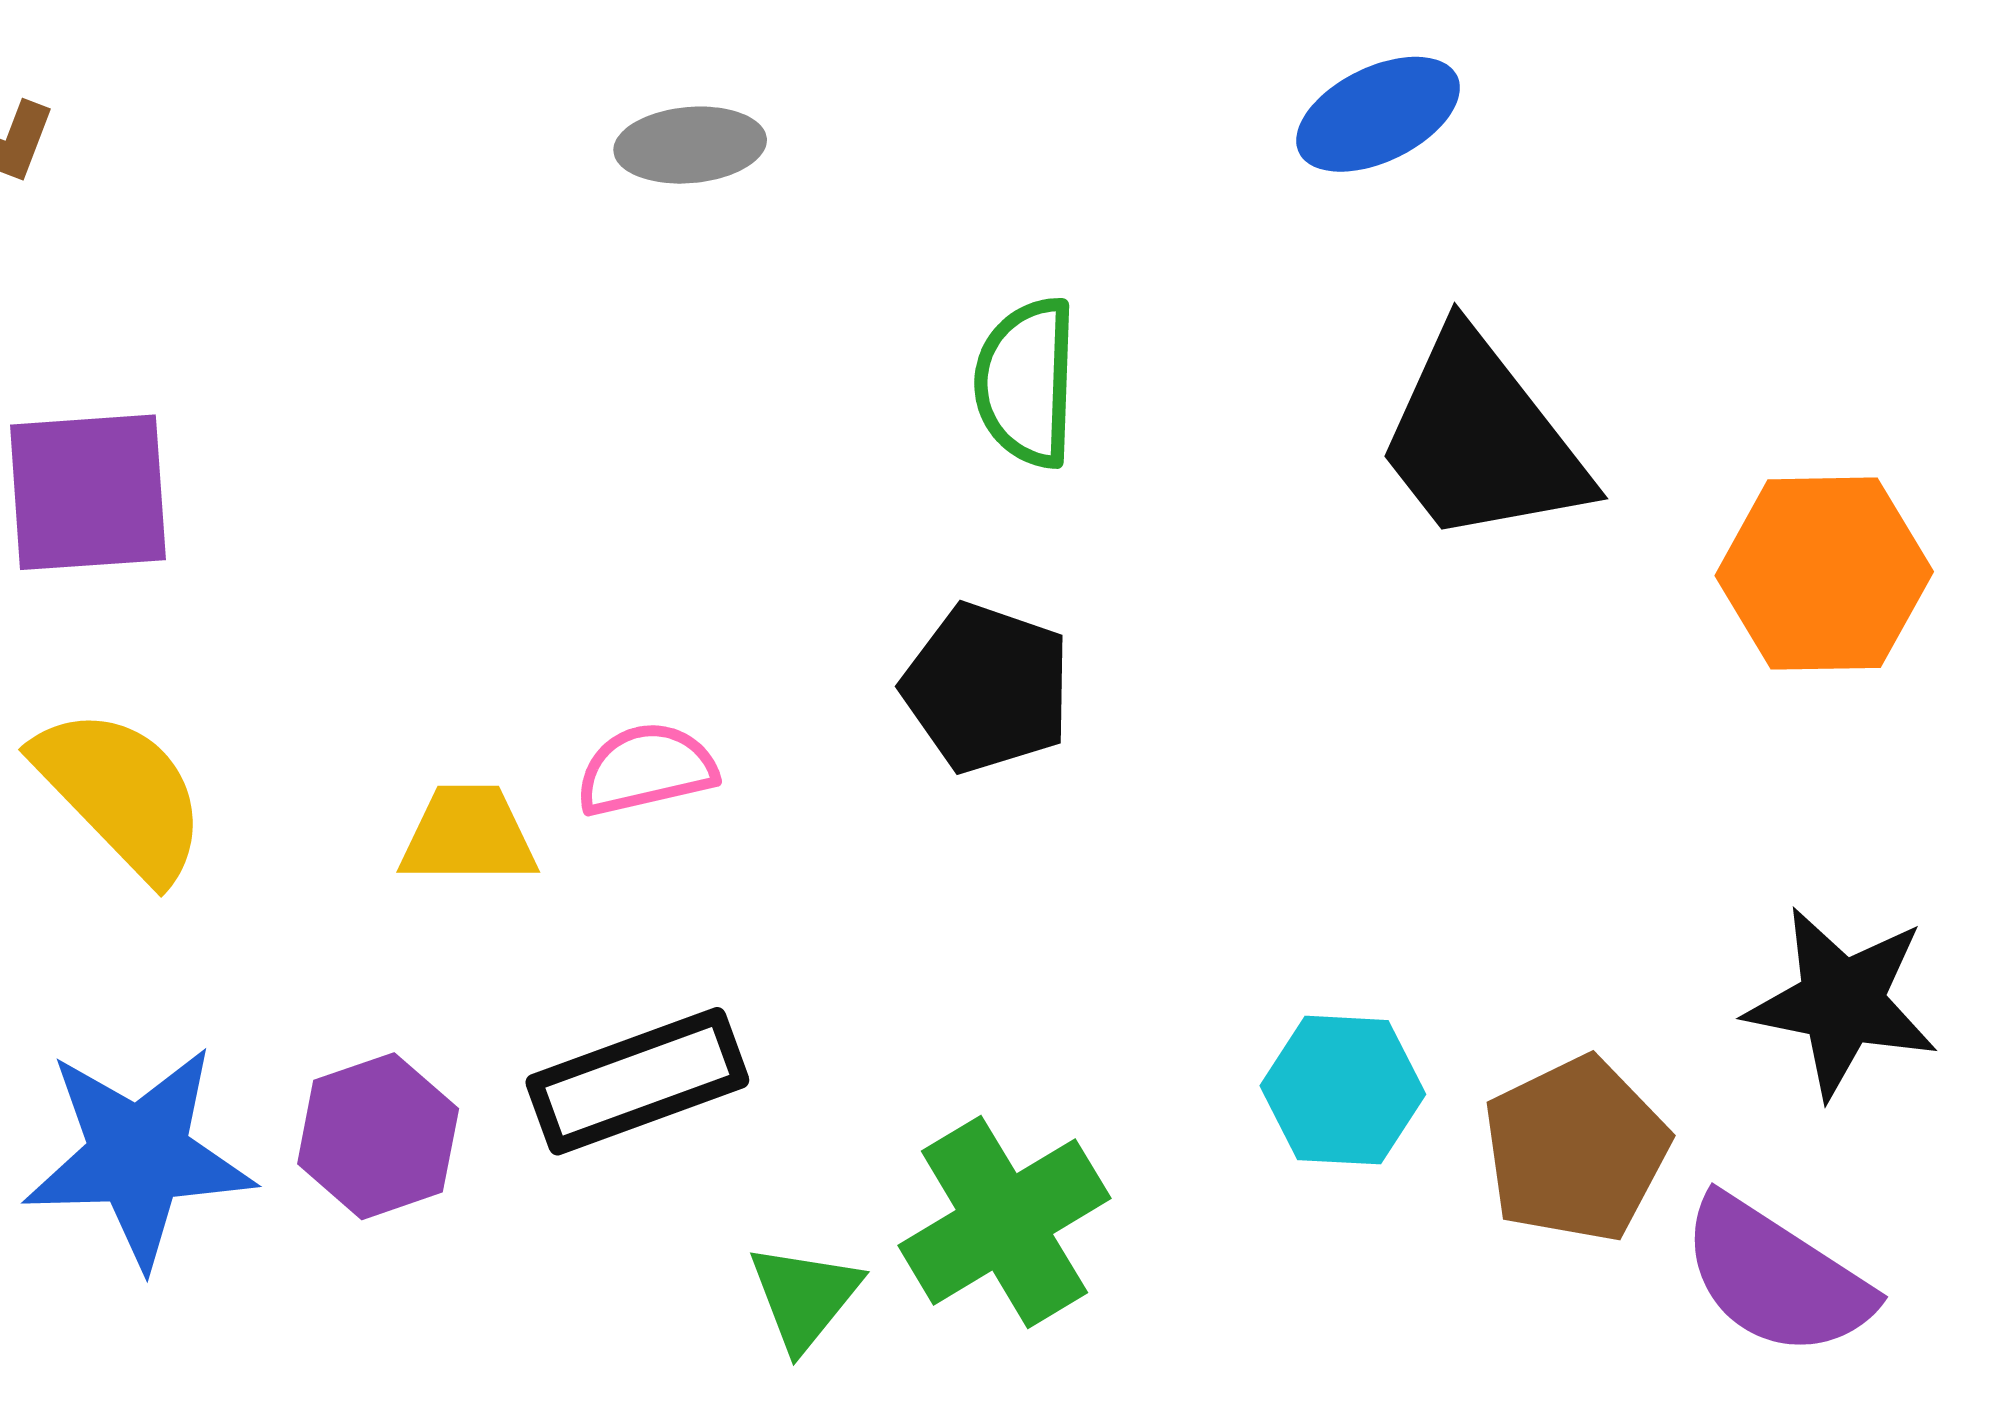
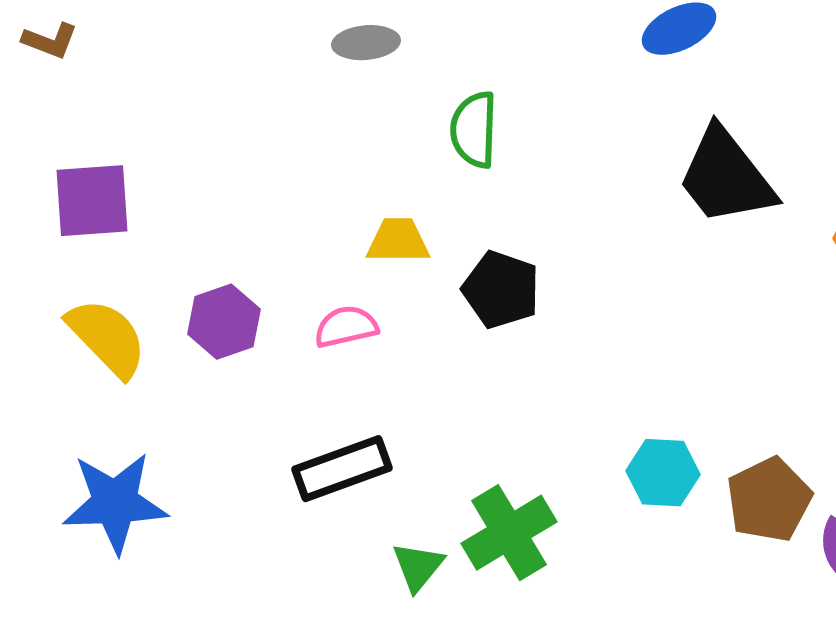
green semicircle: (1026, 382) -> (474, 130), moved
yellow trapezoid: (468, 835) -> (398, 241), moved
purple hexagon: (378, 1136) -> (224, 322), moved

